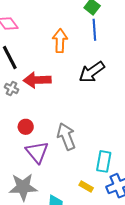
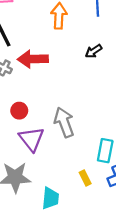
black arrow: (92, 72) -> (94, 51), size x0.6
yellow rectangle: (86, 186) -> (85, 178), turned 32

